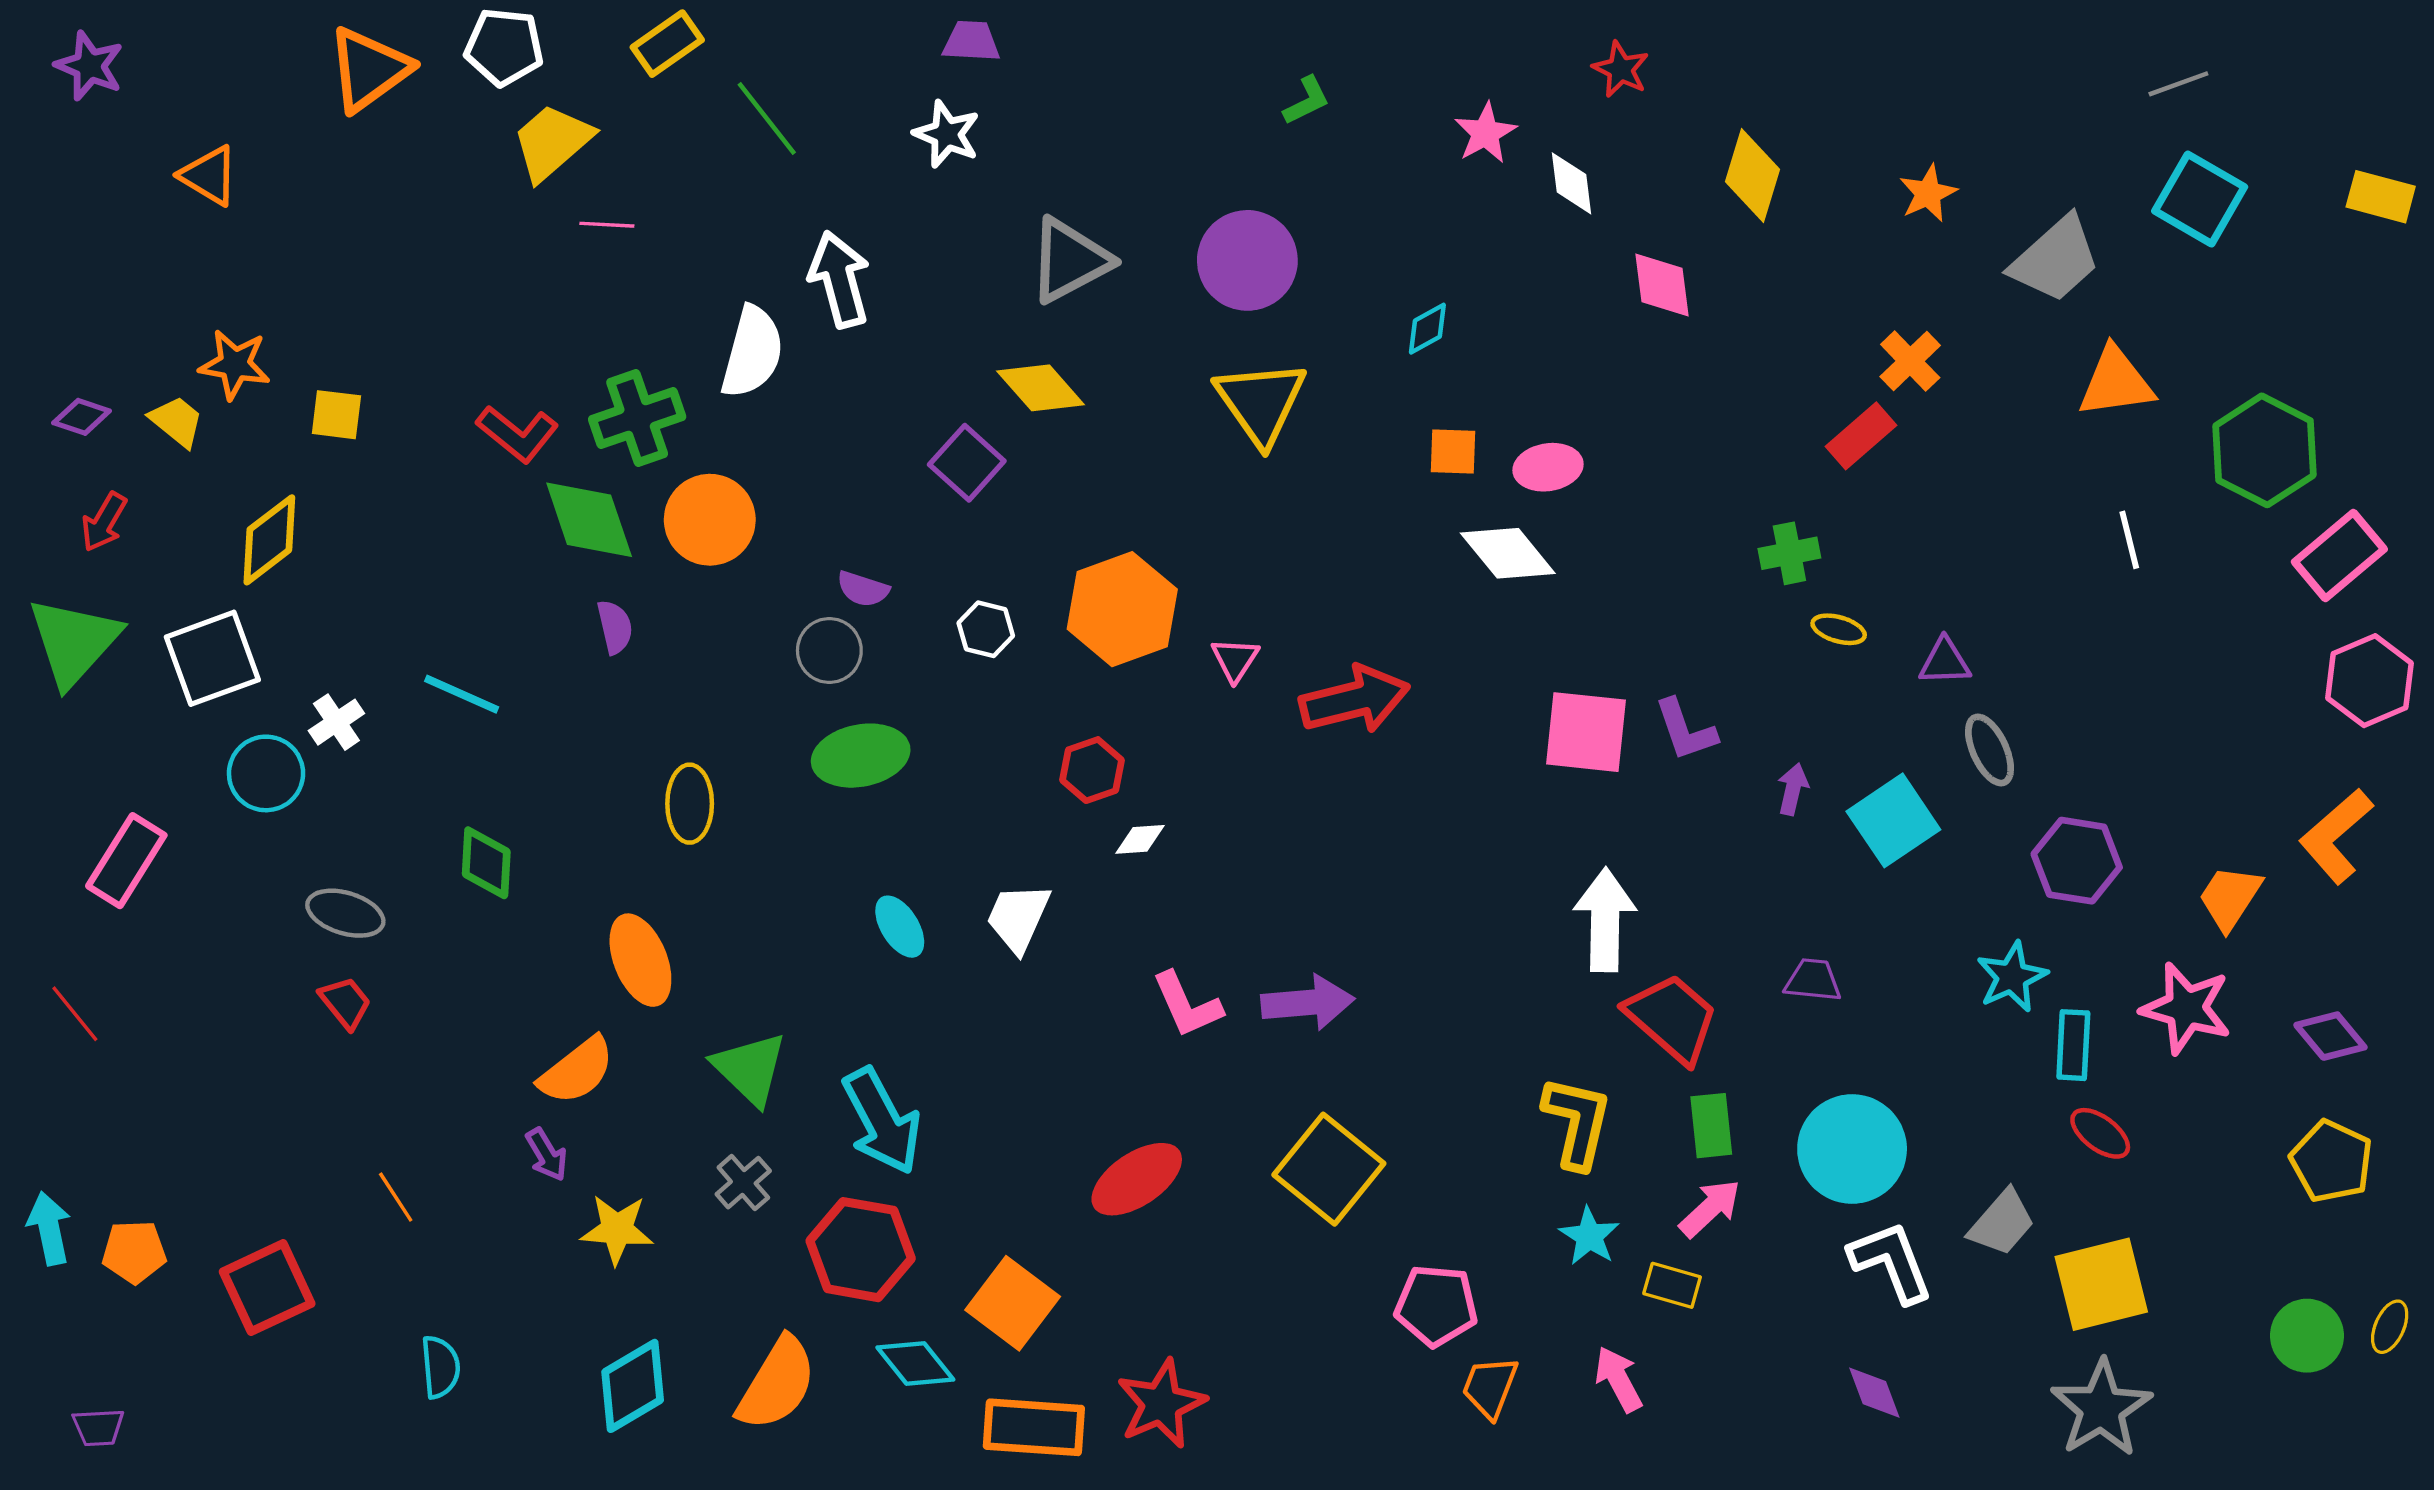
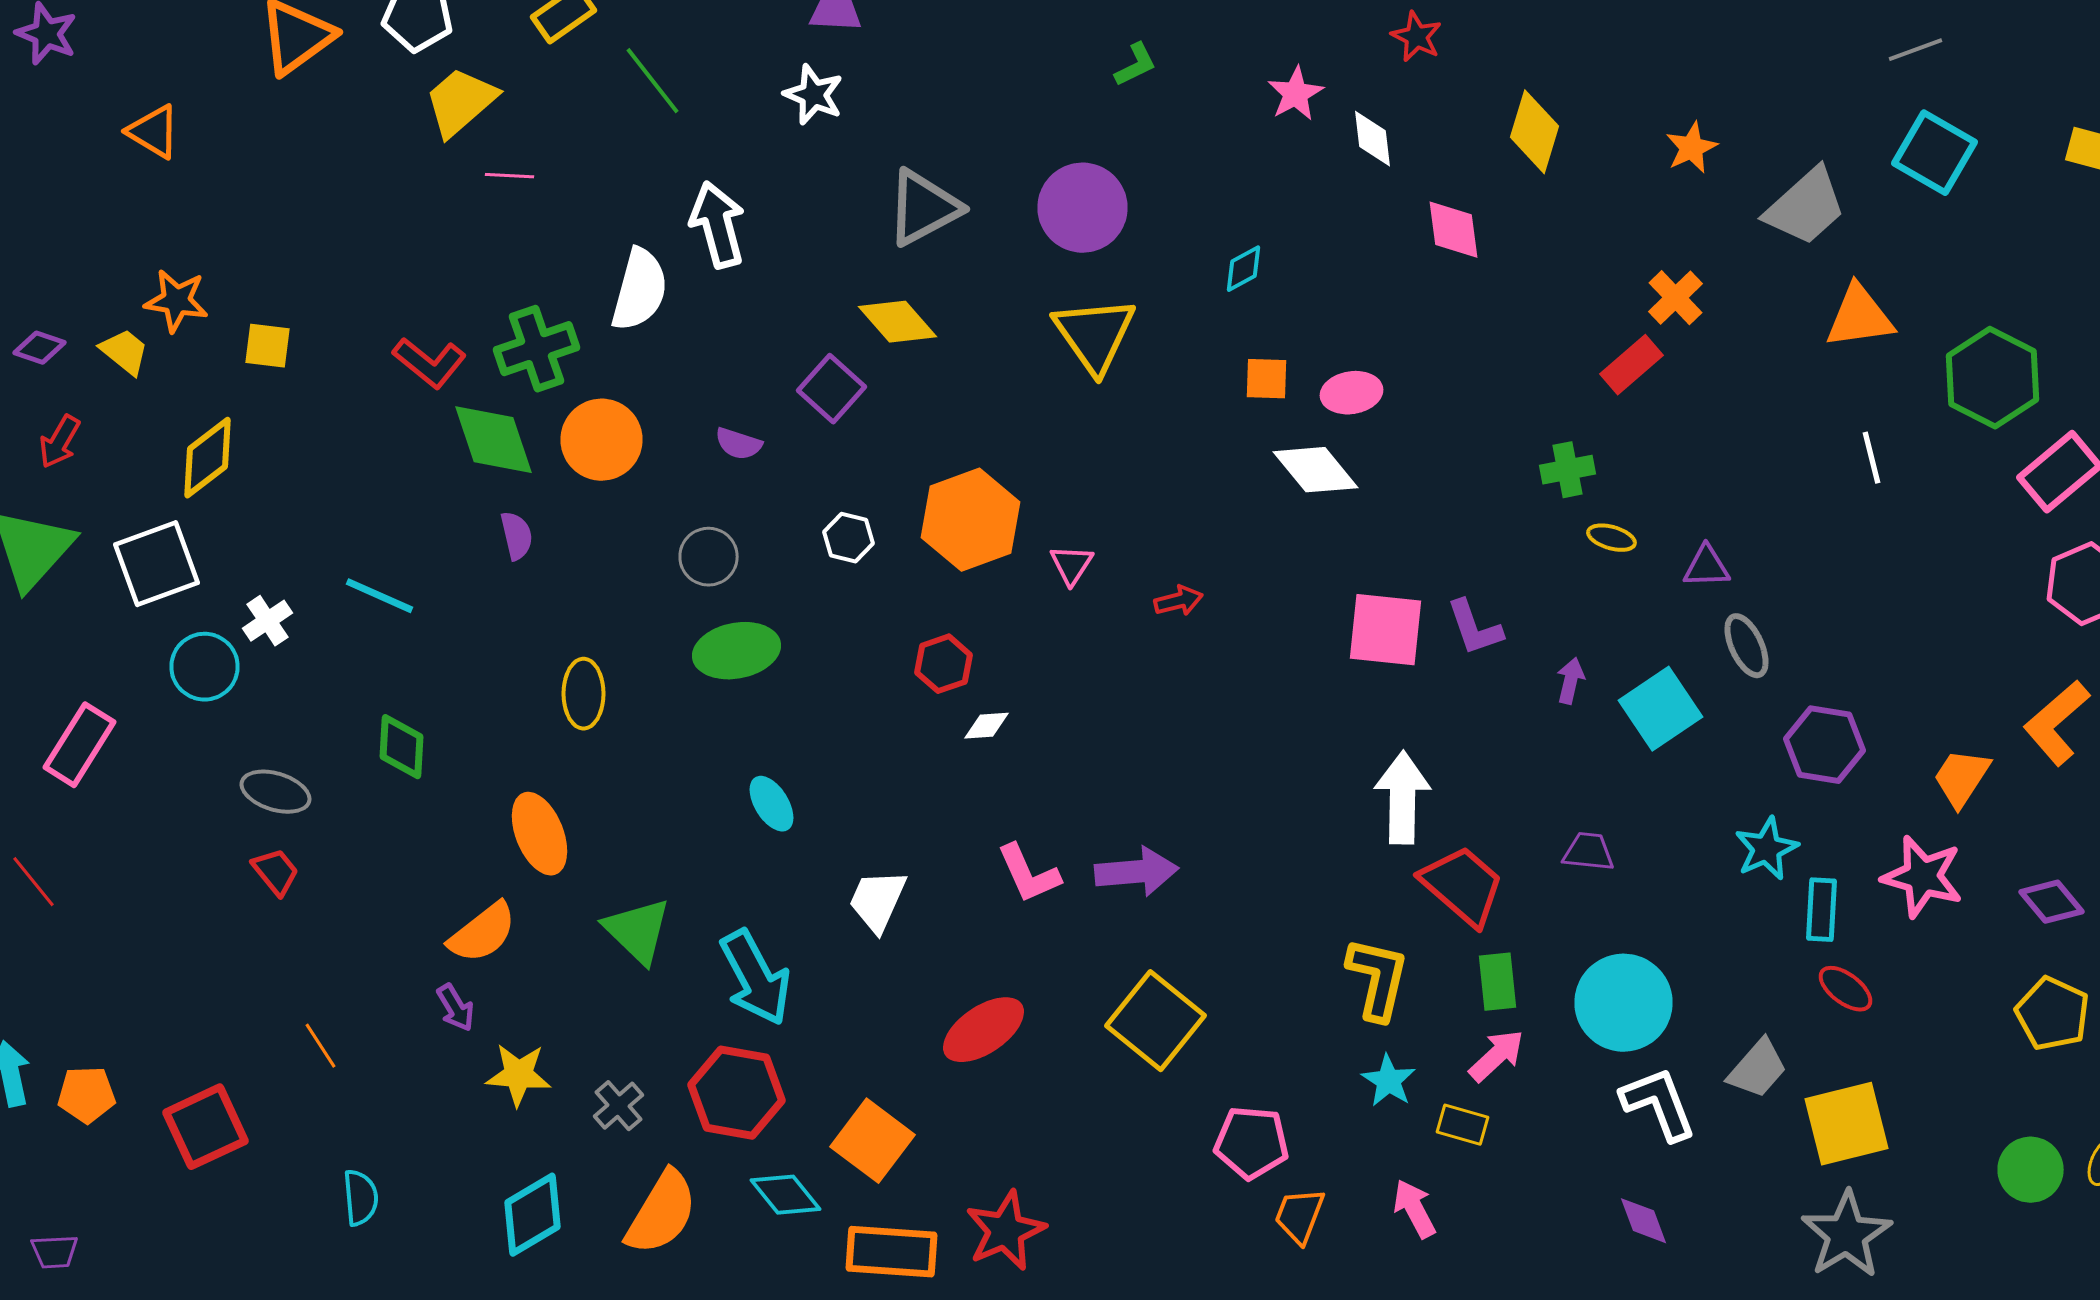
purple semicircle: (863, 589) -> (738, 444), moved
red arrow: (1355, 700) -> (1178, 601), size x0.5
white trapezoid: (1018, 918) -> (878, 901), moved
gray cross: (743, 1183) -> (618, 1106), moved

